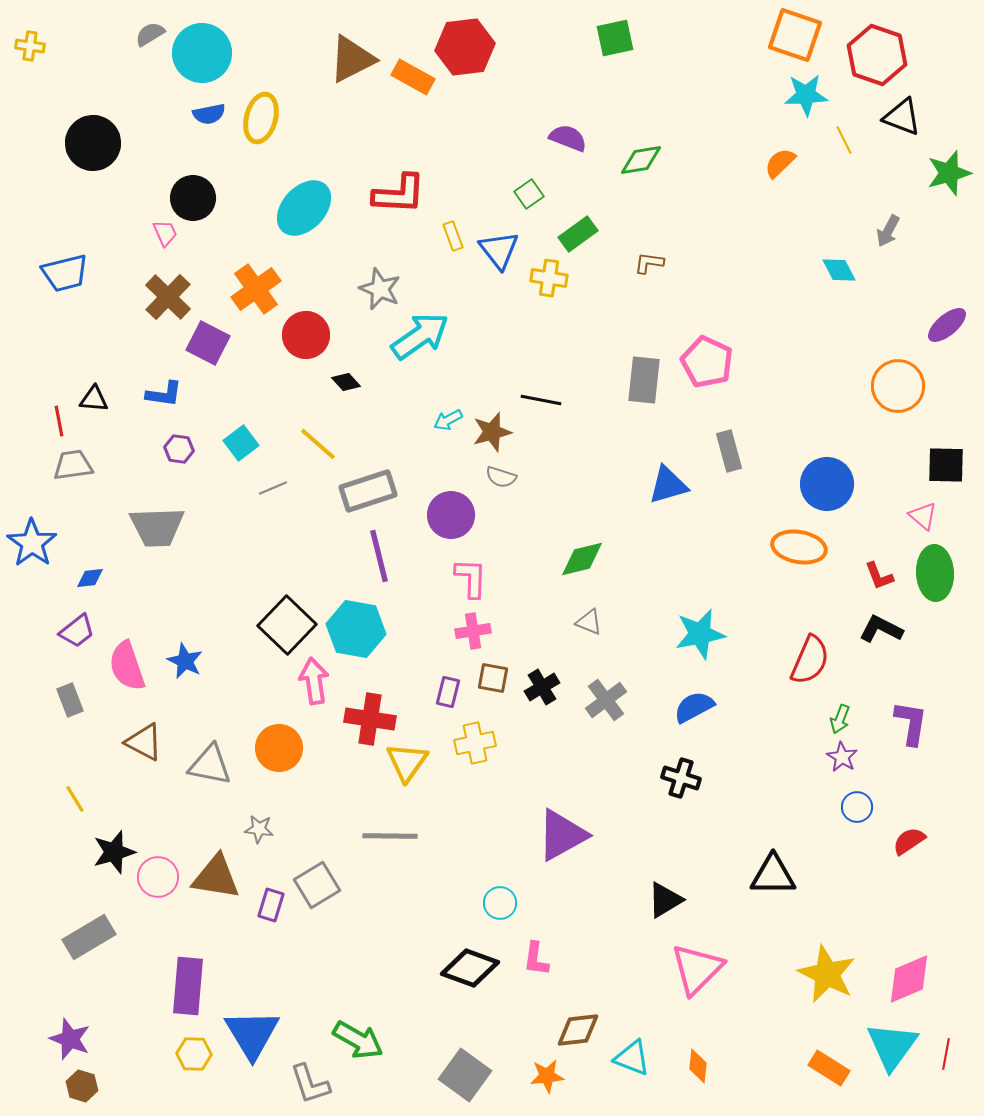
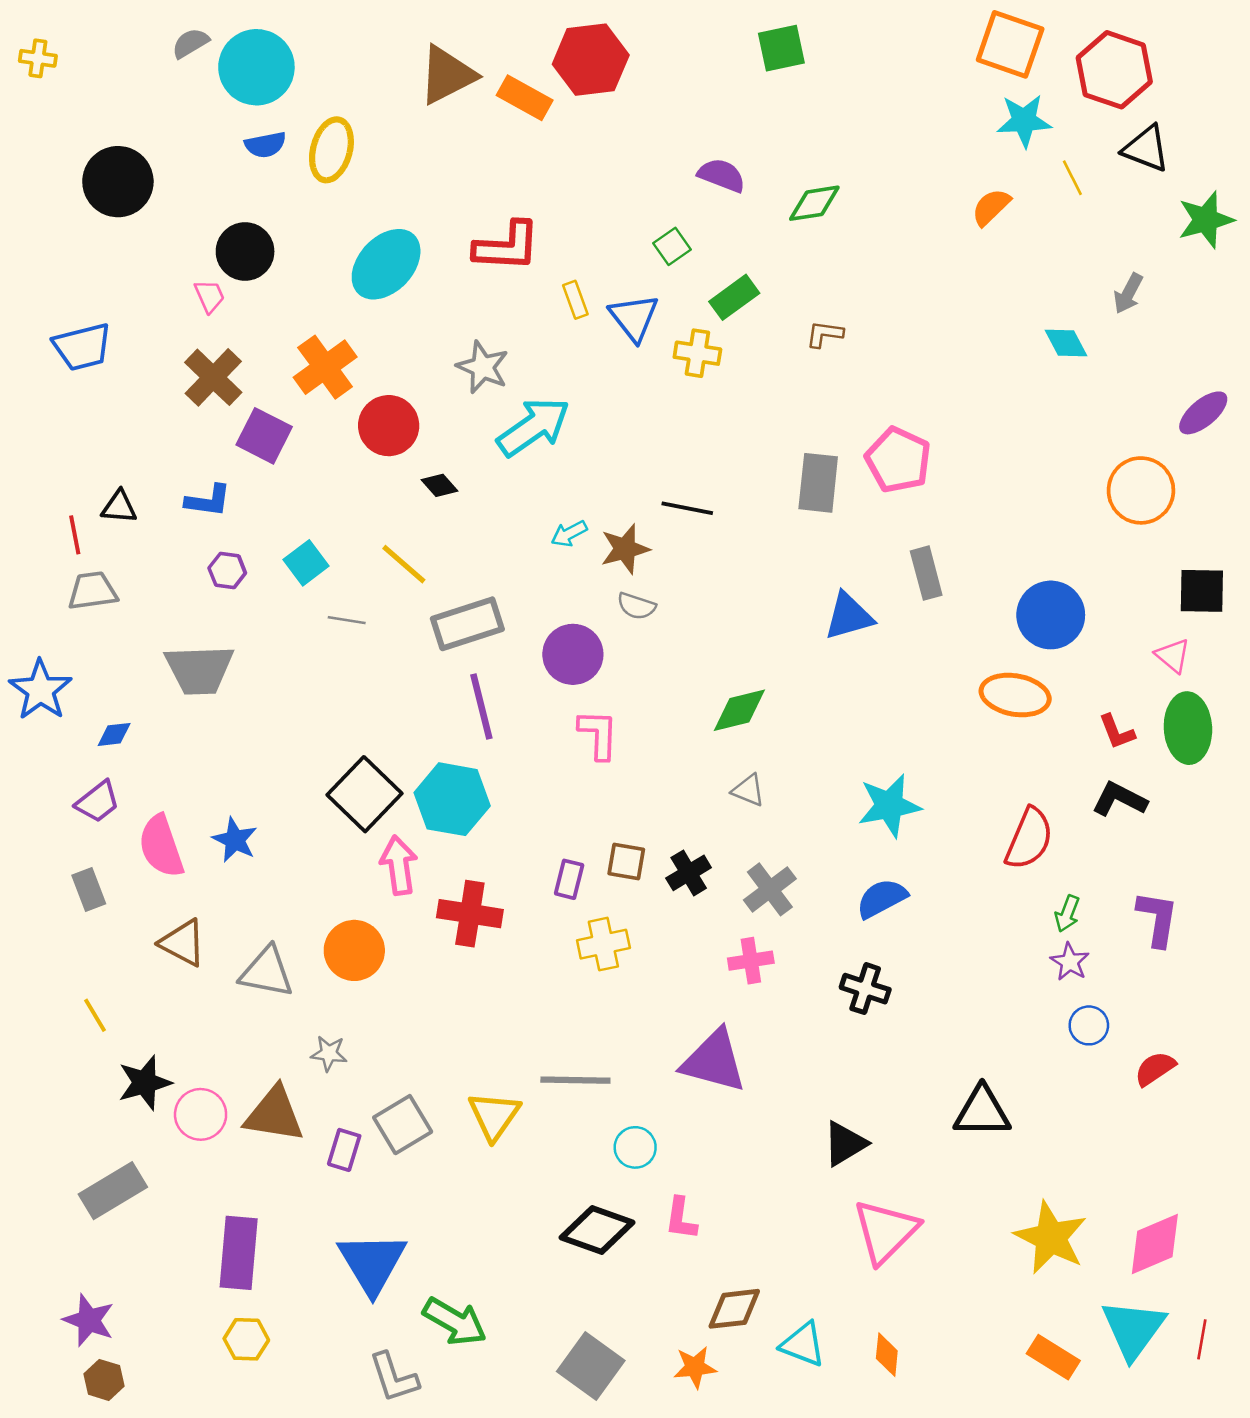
gray line: (273, 488) -> (347, 620), turned 32
pink cross: (473, 631) -> (751, 961), moved
yellow triangle: (407, 762) -> (494, 1116), moved
purple triangle: (562, 835) -> (714, 1061), turned 44
gray line: (390, 836) -> (575, 1080), moved
blue triangle: (252, 1034) -> (372, 1263), moved

